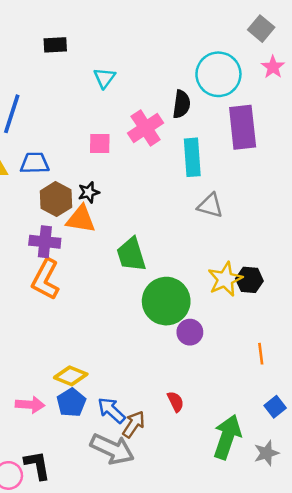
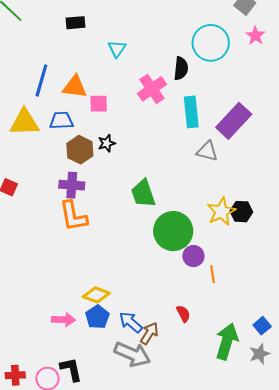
purple rectangle: (243, 127) -> (234, 121), moved, turned 51
pink square: (100, 144) -> (99, 104), moved
orange triangle: (81, 219) -> (75, 87), moved
orange L-shape: (46, 279) -> (73, 216), turned -36
orange line: (261, 354) -> (212, 274), moved
blue square: (275, 407) -> (262, 326), moved

